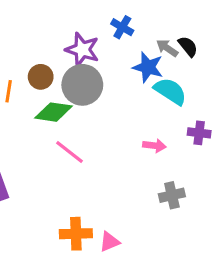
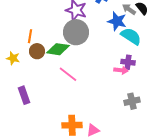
brown circle: (41, 77) -> (37, 51), moved
purple cross: (199, 133) -> (128, 62), moved

